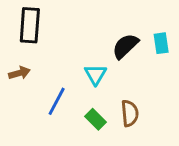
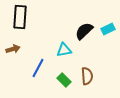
cyan rectangle: (161, 43) -> (108, 29), turned 72
cyan triangle: (95, 74) -> (64, 50), turned 49

